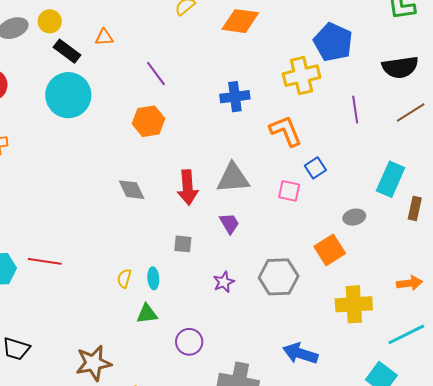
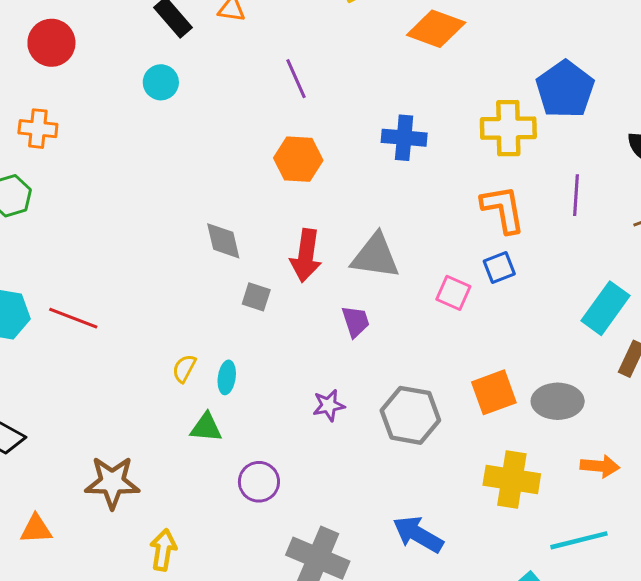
cyan circle: (68, 95) -> (161, 82), size x0.5
orange hexagon: (149, 121) -> (298, 159), moved
orange L-shape: (286, 131) -> (503, 209), moved
gray ellipse: (354, 217) -> (558, 401), moved, size x1.5
gray square: (183, 244) -> (256, 297), moved

